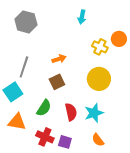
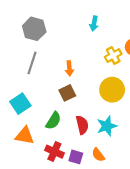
yellow cross: (100, 47) -> (113, 56), turned 35
orange arrow: (59, 59) -> (69, 68), turned 104
gray line: (24, 67) -> (32, 63), moved
orange semicircle: (98, 140) -> (98, 155), moved

